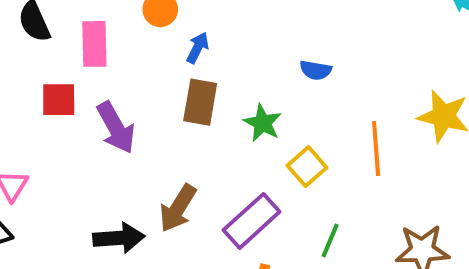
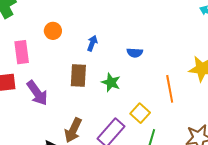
blue arrow: (198, 48) -> (92, 43), moved
yellow square: (307, 167) -> (140, 113), moved

